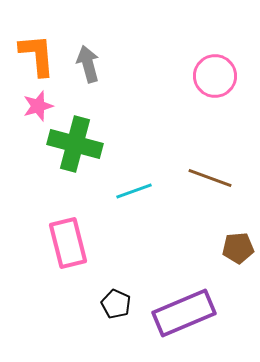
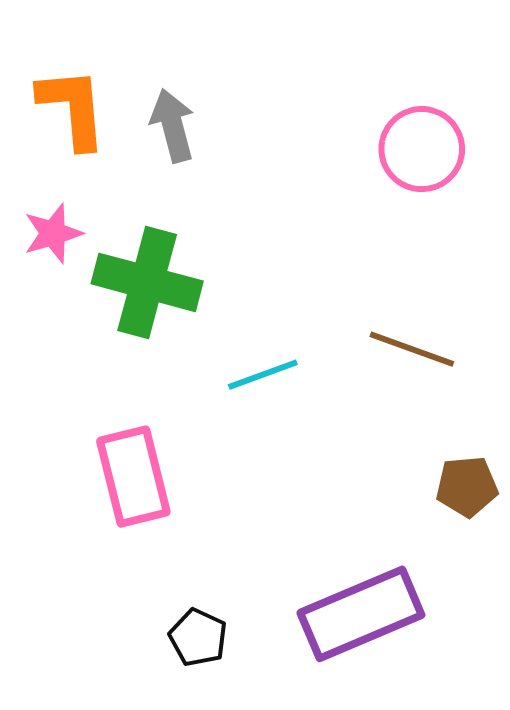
pink star: (38, 106) -> (53, 233), moved
black pentagon: (116, 304) -> (198, 637), moved

